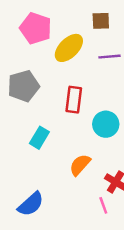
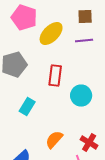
brown square: (101, 21) -> (85, 16), moved
orange semicircle: (80, 165) -> (54, 140), moved

